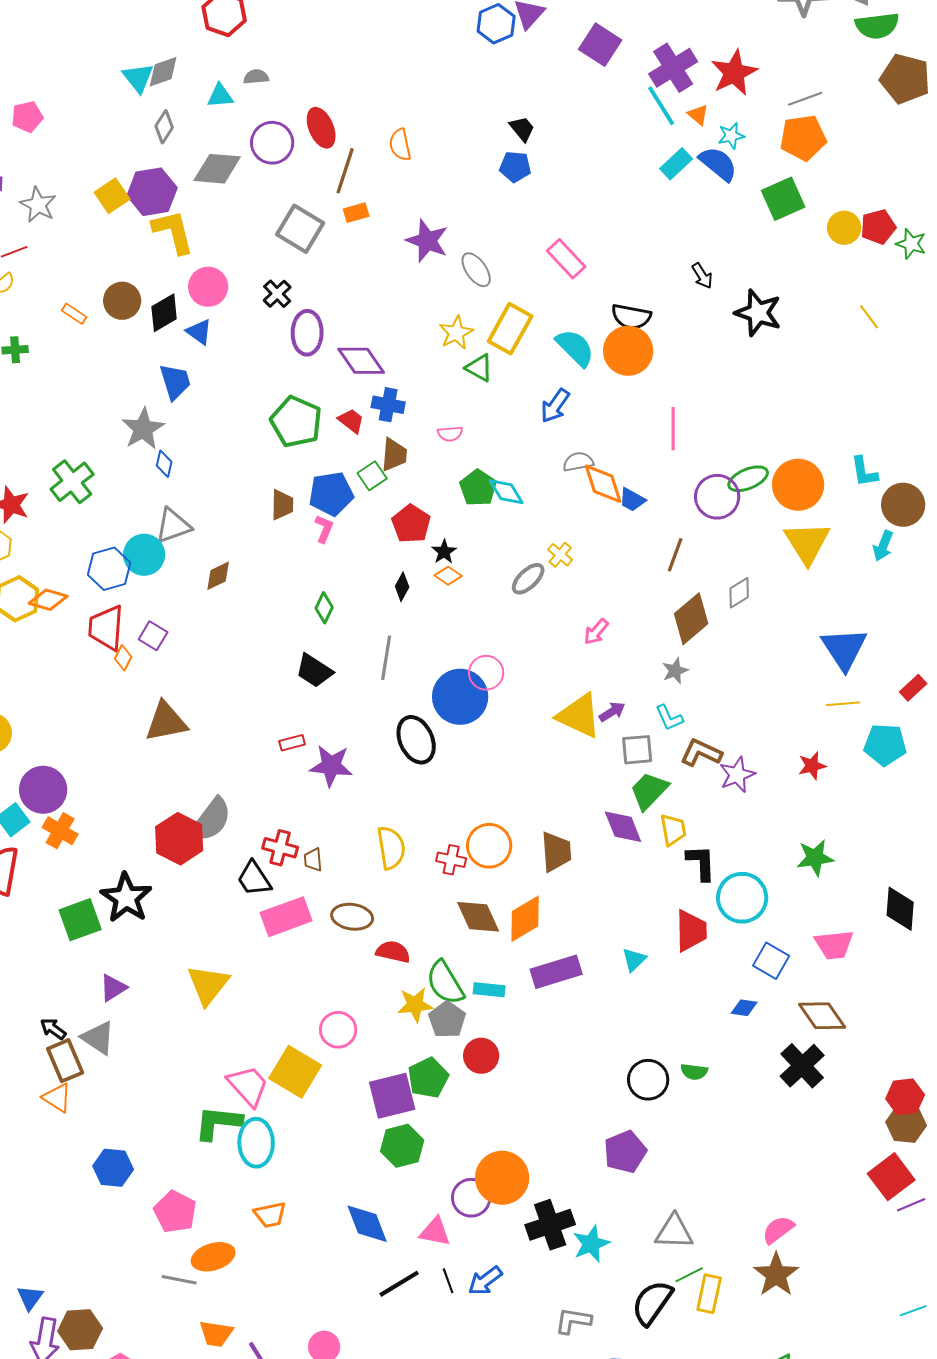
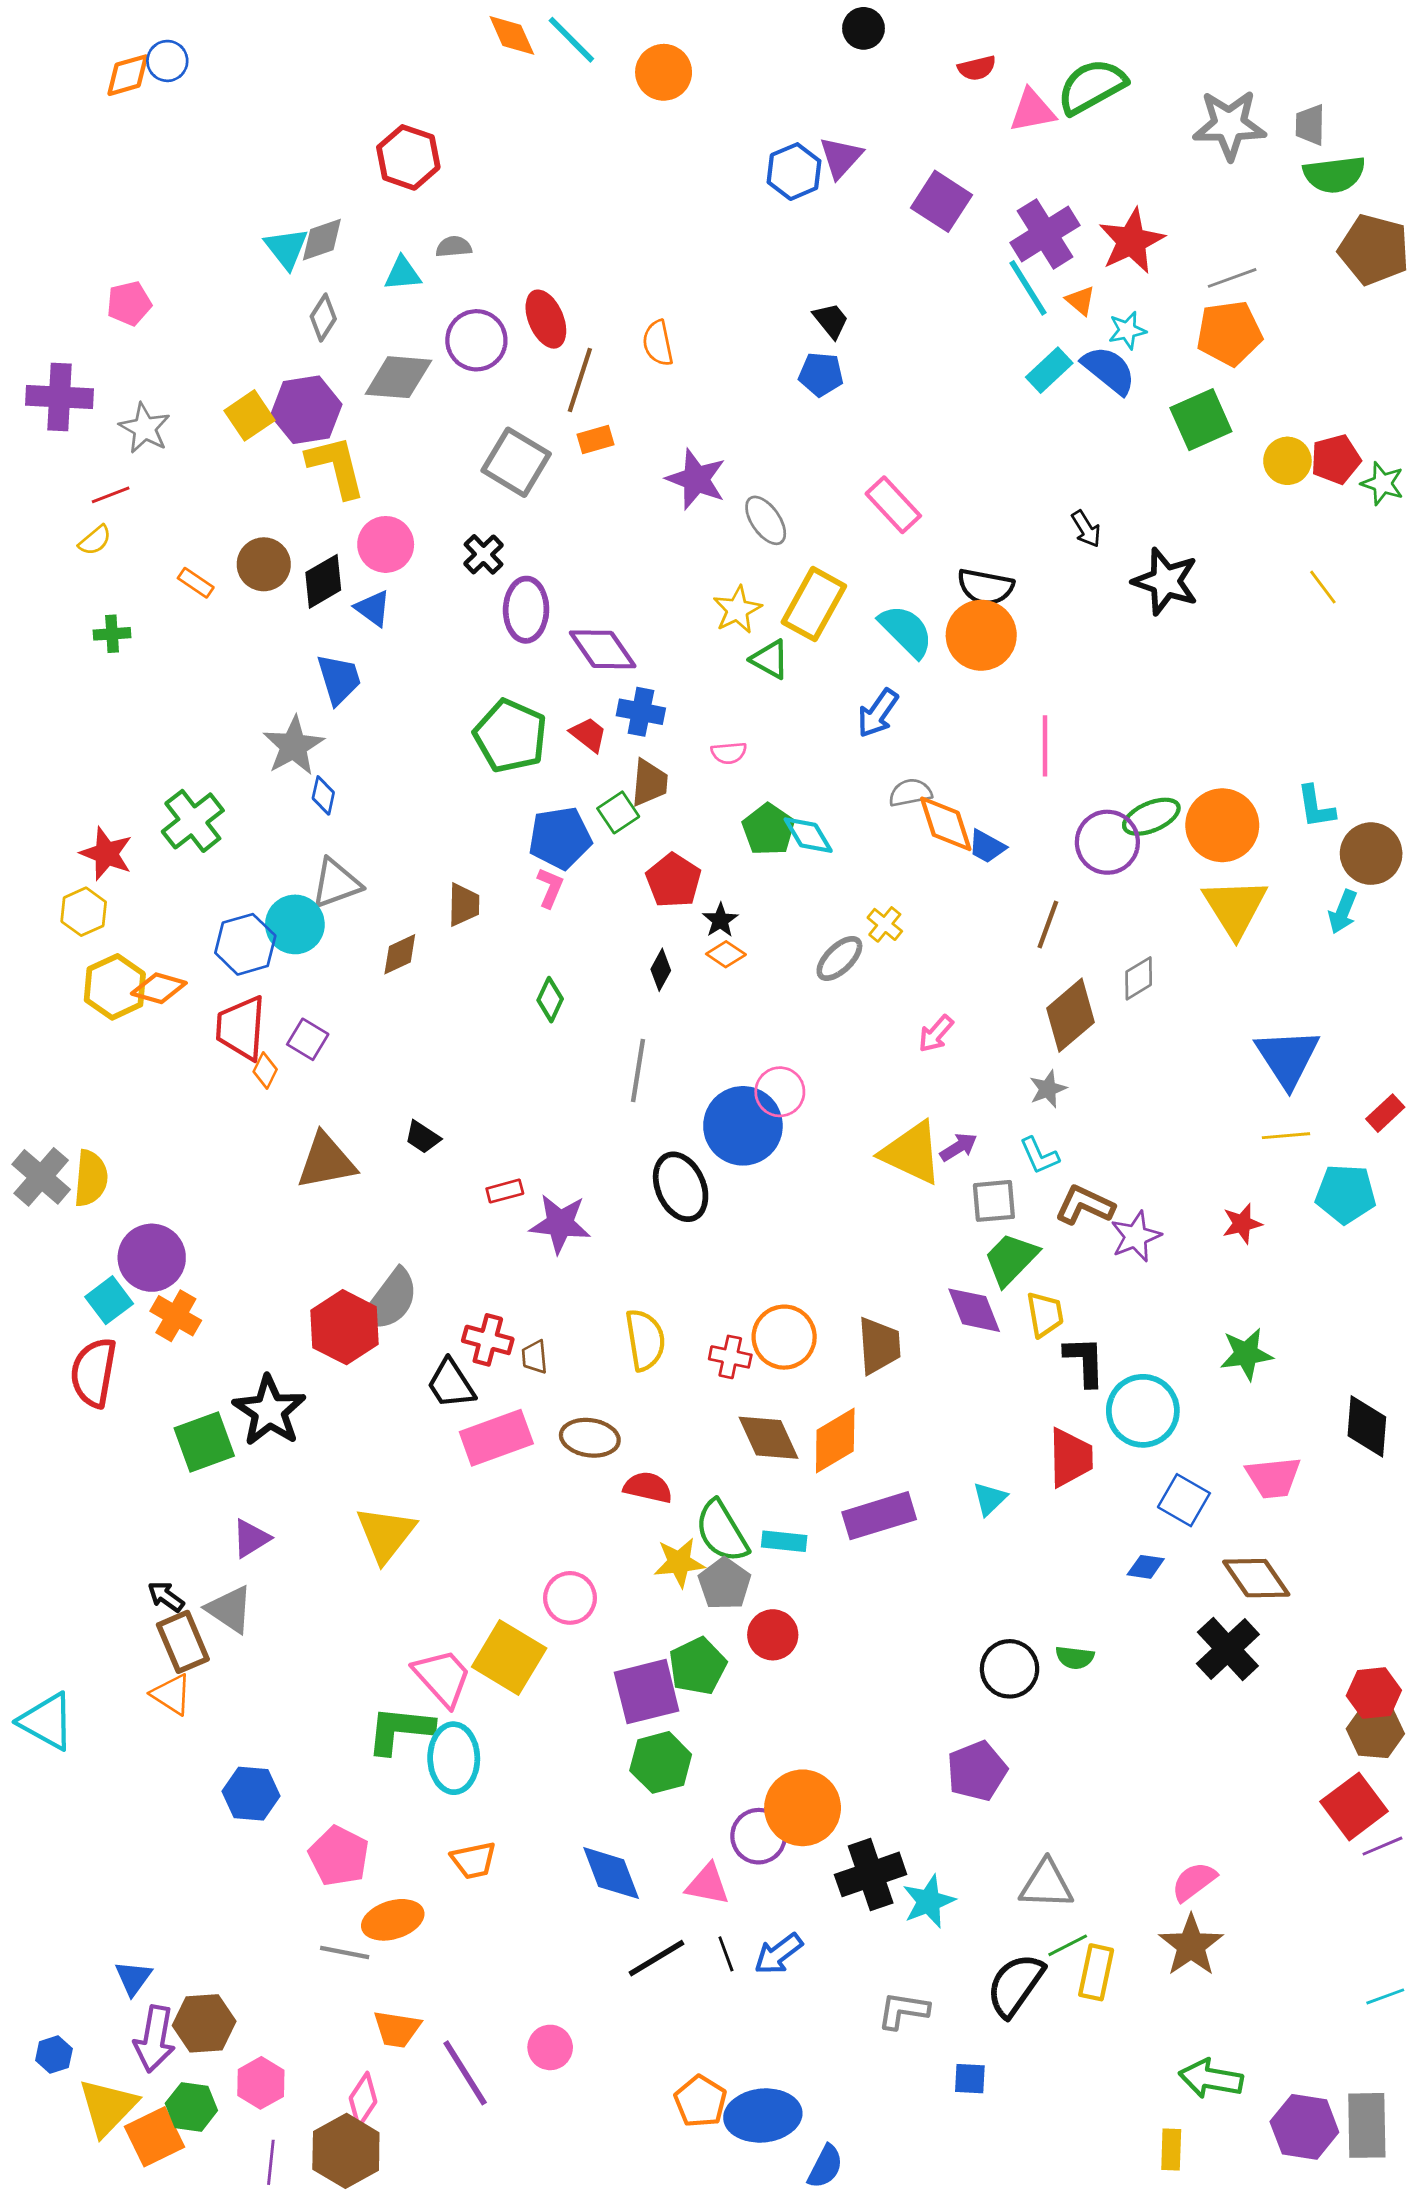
brown trapezoid: (282, 505) -> (464, 905), moved
black trapezoid: (314, 671) -> (423, 1137), moved, size x0.7

